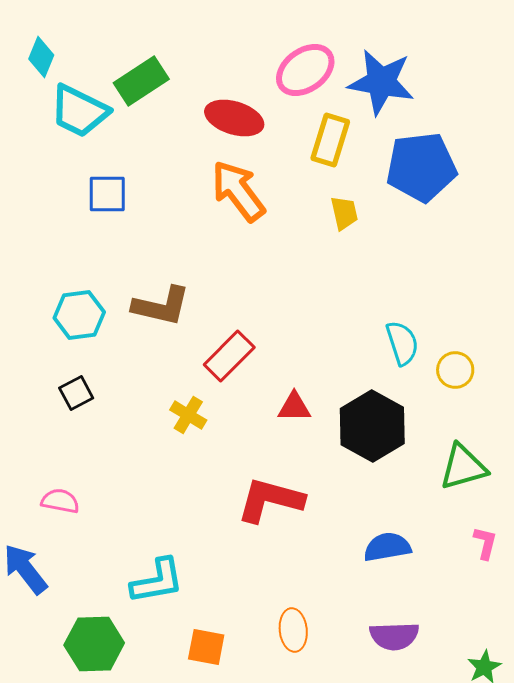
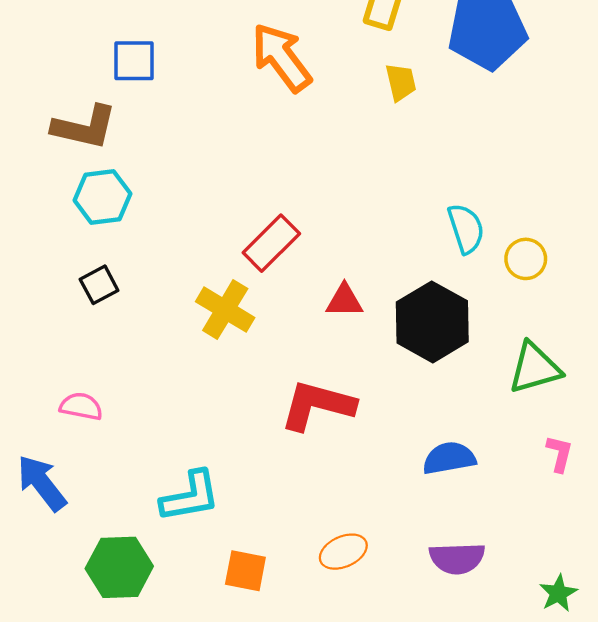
brown L-shape: (161, 306) -> (84, 127), moved
yellow cross: (188, 415) -> (225, 310), size x1.4
orange ellipse: (293, 630) -> (343, 552), turned 72

